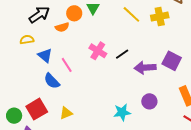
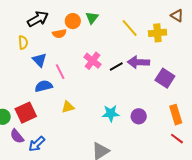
yellow semicircle: (27, 40) -> (23, 42), turned 88
purple arrow: (145, 68) -> (138, 62), moved
blue semicircle: (52, 81) -> (44, 86), turned 114
cyan star: (122, 112) -> (111, 113), moved
yellow triangle: (66, 113) -> (68, 107), moved

